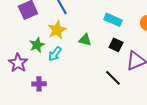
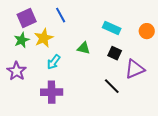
yellow star: (57, 30) -> (44, 38), moved
green star: (37, 45) -> (22, 40), moved
purple cross: (39, 84) -> (52, 92), moved, size x1.5

